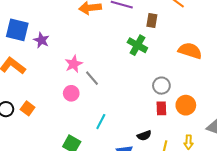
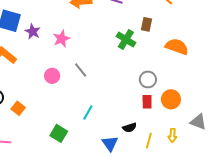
brown rectangle: (152, 20) -> (147, 24), moved
pink star: (74, 64) -> (62, 39), moved
pink circle: (71, 93) -> (52, 76), moved
orange square: (28, 108) -> (18, 108), moved

